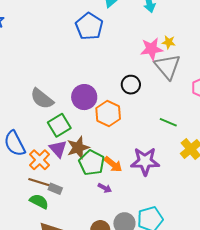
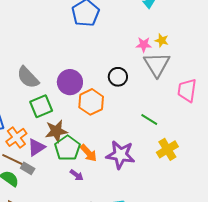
pink star: (152, 49) -> (144, 45), size x0.7
purple triangle: (58, 149) -> (36, 147), moved, turned 30

